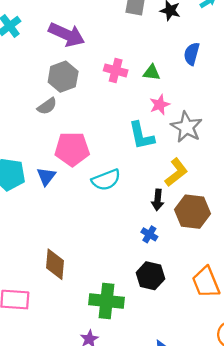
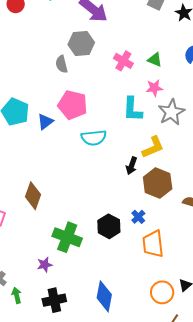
pink cross: (116, 70) -> (123, 61), moved
gray semicircle: (47, 106) -> (62, 64), turned 96
blue cross: (149, 234) -> (138, 217), moved

